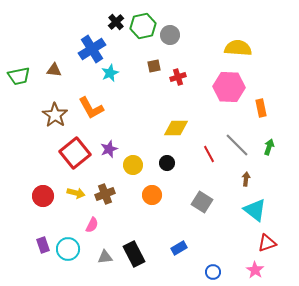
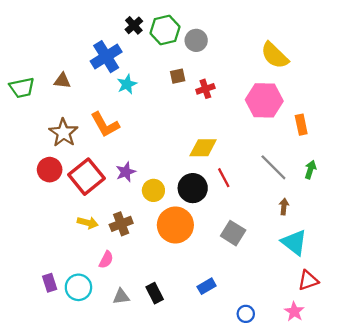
yellow semicircle: (238, 48) -> (275, 55), turned -140
red line: (209, 154) -> (224, 178), moved
black circle: (167, 163) -> (193, 188), size x1.6
orange circle: (152, 195) -> (175, 225), size x1.6
red circle: (43, 196) -> (50, 170), moved
black rectangle: (134, 254) -> (155, 293), size x0.7

